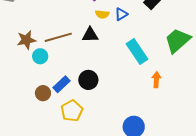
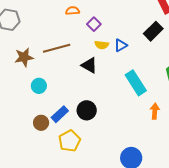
black triangle: (90, 35) -> (89, 65), turned 30
brown line: (58, 37) -> (57, 48), moved
brown star: (26, 40) -> (24, 57), moved

